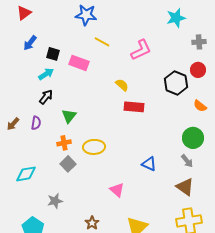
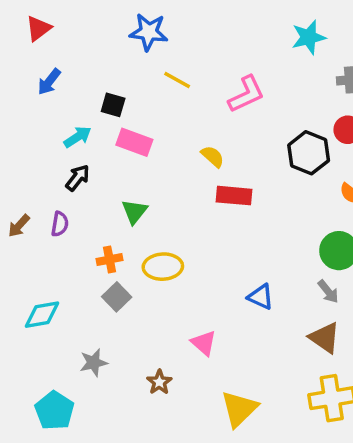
black square: (53, 54) -> (113, 105), moved
pink rectangle: (79, 63) -> (134, 142), moved
green triangle: (69, 116) -> (134, 212), moved
brown star: (92, 223) -> (159, 382), moved

